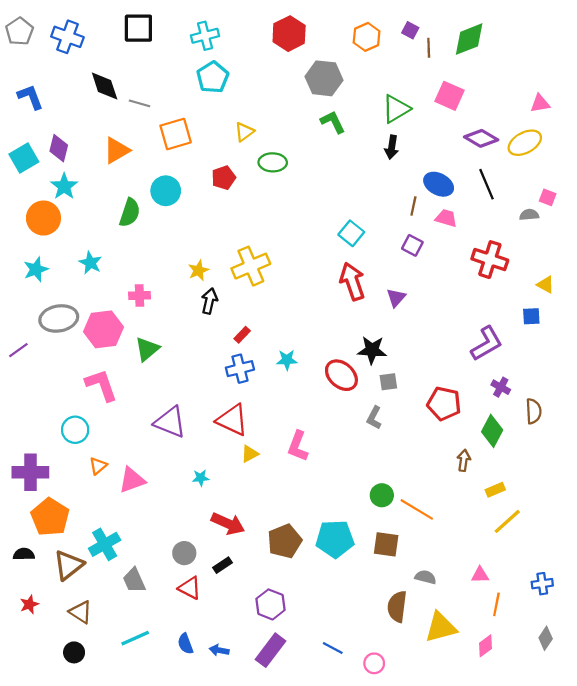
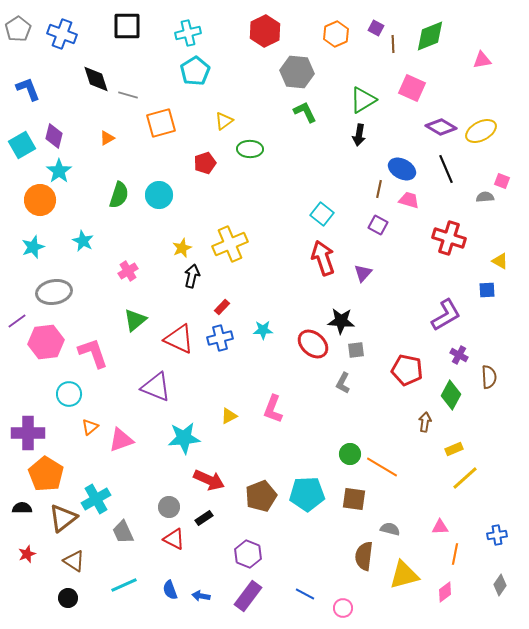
pink triangle: (540, 103) -> (482, 60), moved
orange triangle: (117, 150) -> (107, 138), size x0.6
cyan circle: (166, 191) -> (159, 195), moved
pink cross: (140, 296) -> (128, 271), turned -30
pink hexagon: (104, 329) -> (46, 342), moved
red triangle: (232, 420) -> (179, 339), moved
cyan star: (201, 478) -> (184, 438), size x2.0

